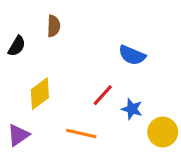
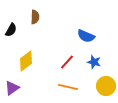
blue star: (132, 109) -> (94, 62), moved
orange line: (81, 134) -> (68, 87), moved

